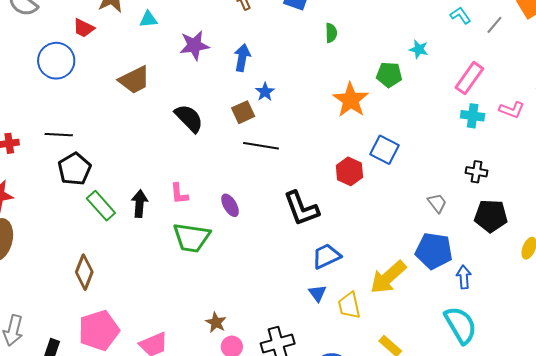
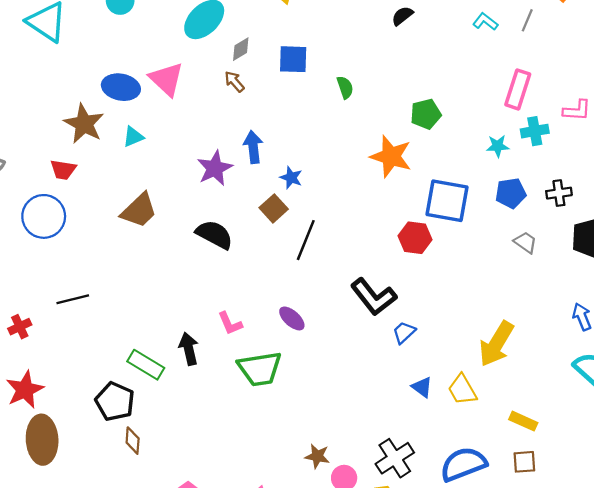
purple star: (194, 45) -> (215, 168), moved
cyan star: (419, 49) -> (498, 146), moved
black line: (261, 146) -> (306, 240), turned -60
blue square: (384, 150) -> (447, 201), size x1.4
black pentagon: (74, 169) -> (115, 401), moved
blue pentagon: (434, 251) -> (511, 193), moved, size x0.7
blue trapezoid: (326, 256) -> (404, 332), moved, size x0.7
brown diamond: (84, 272) -> (133, 441), moved, size x0.7

